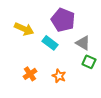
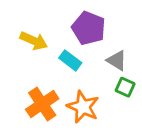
orange cross: (30, 74) -> (42, 104), size x1.6
orange star: (59, 76) -> (83, 107), size x1.6

